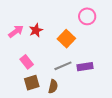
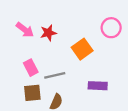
pink arrow: (16, 31) -> (25, 30), turned 63
gray line: (63, 66) -> (55, 75), moved

